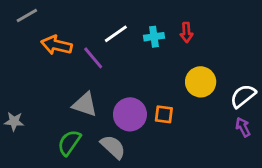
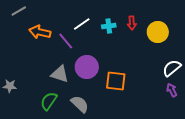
yellow circle: (201, 82) -> (158, 32), moved
purple circle: (130, 114) -> (87, 67), moved
orange square: (164, 114) -> (116, 81), size x1.5

